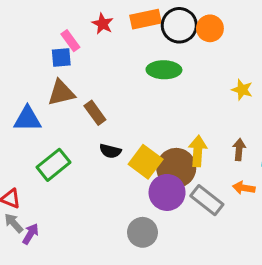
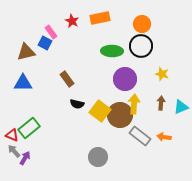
black circle: (179, 25) -> (141, 46), moved
blue square: (61, 57) -> (45, 43), turned 32
yellow star: (242, 90) -> (162, 74), moved
brown triangle: (61, 93) -> (26, 52), moved
green rectangle: (54, 165) -> (29, 128), moved
orange arrow: (244, 188) -> (164, 137), moved
purple circle: (167, 192) -> (125, 79), moved

